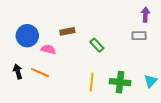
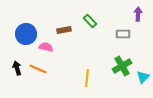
gray rectangle: (139, 36) -> (123, 34), moved
green rectangle: (97, 45) -> (90, 21), moved
green cross: (120, 82) -> (122, 66), moved, turned -36

